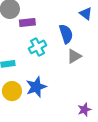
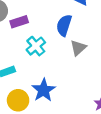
blue semicircle: (66, 34) -> (64, 25), turned -132

